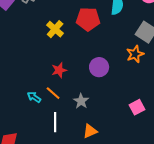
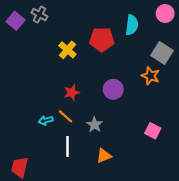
orange star: (135, 54) -> (151, 76), turned -30
cyan arrow: (34, 97) -> (46, 120), turned -48
pink square: (137, 107) -> (153, 131), turned -35

